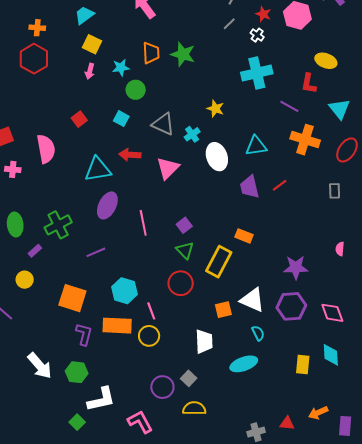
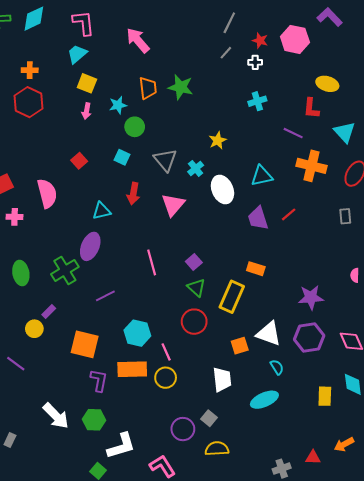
white cross: (257, 35) -> (255, 62), turned -32
cyan cross: (257, 73) -> (257, 101), size x0.6
yellow star: (215, 109) -> (218, 140), turned 30
gray triangle: (163, 124) -> (165, 160), turned 30
red arrow: (130, 155) -> (133, 194), turned -80
cyan triangle: (98, 169) -> (101, 211), size x0.7
purple ellipse: (107, 205) -> (90, 246), moved
purple rectangle: (35, 251) -> (49, 311), moved

